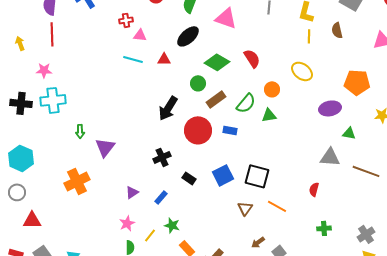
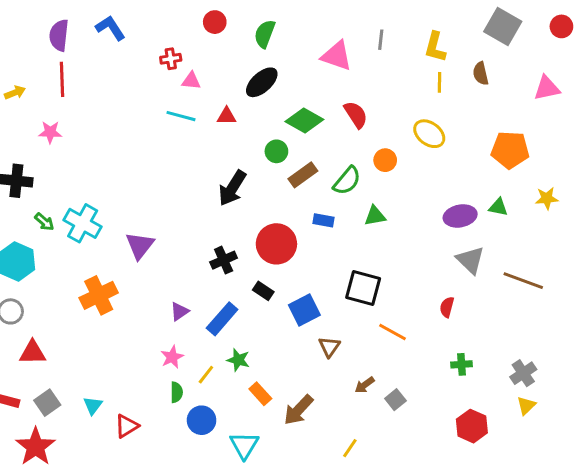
pink triangle: (226, 18) -> (337, 56), moved
yellow arrow: (20, 43) -> (15, 93), turned 88
cyan cross: (53, 100) -> (83, 223), moved, turned 35
purple ellipse: (330, 108) -> (460, 216), moved
green triangle: (269, 115) -> (375, 216), moved
red circle: (198, 130) -> (276, 244), moved
green arrow: (80, 131) -> (44, 222), moved, turned -48
green triangle: (349, 133) -> (498, 207), moved
gray triangle: (330, 157) -> (470, 260), turned 40
blue square: (223, 175) -> (304, 310), moved
blue rectangle: (161, 197) -> (222, 319), size x1.6
brown triangle: (245, 208) -> (329, 347), moved

